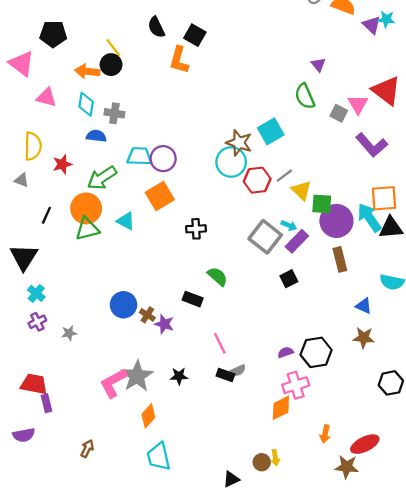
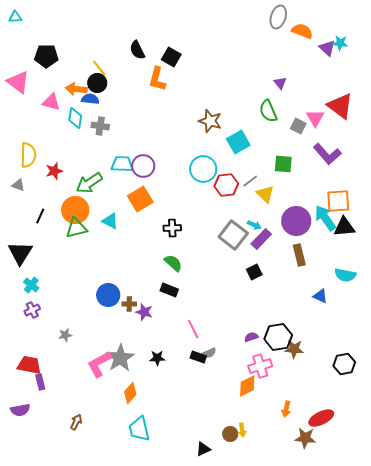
pink triangle: (46, 97) -> (51, 102), moved
blue semicircle: (96, 136) -> (90, 99), moved
brown star: (239, 143) -> (210, 121), moved
green square: (322, 204) -> (283, 164), moved
green semicircle: (218, 276) -> (173, 263), moved
brown cross: (147, 315) -> (129, 304), turned -32
gray star: (69, 333) -> (65, 335), moved
brown star: (364, 338) -> (294, 349), moved

